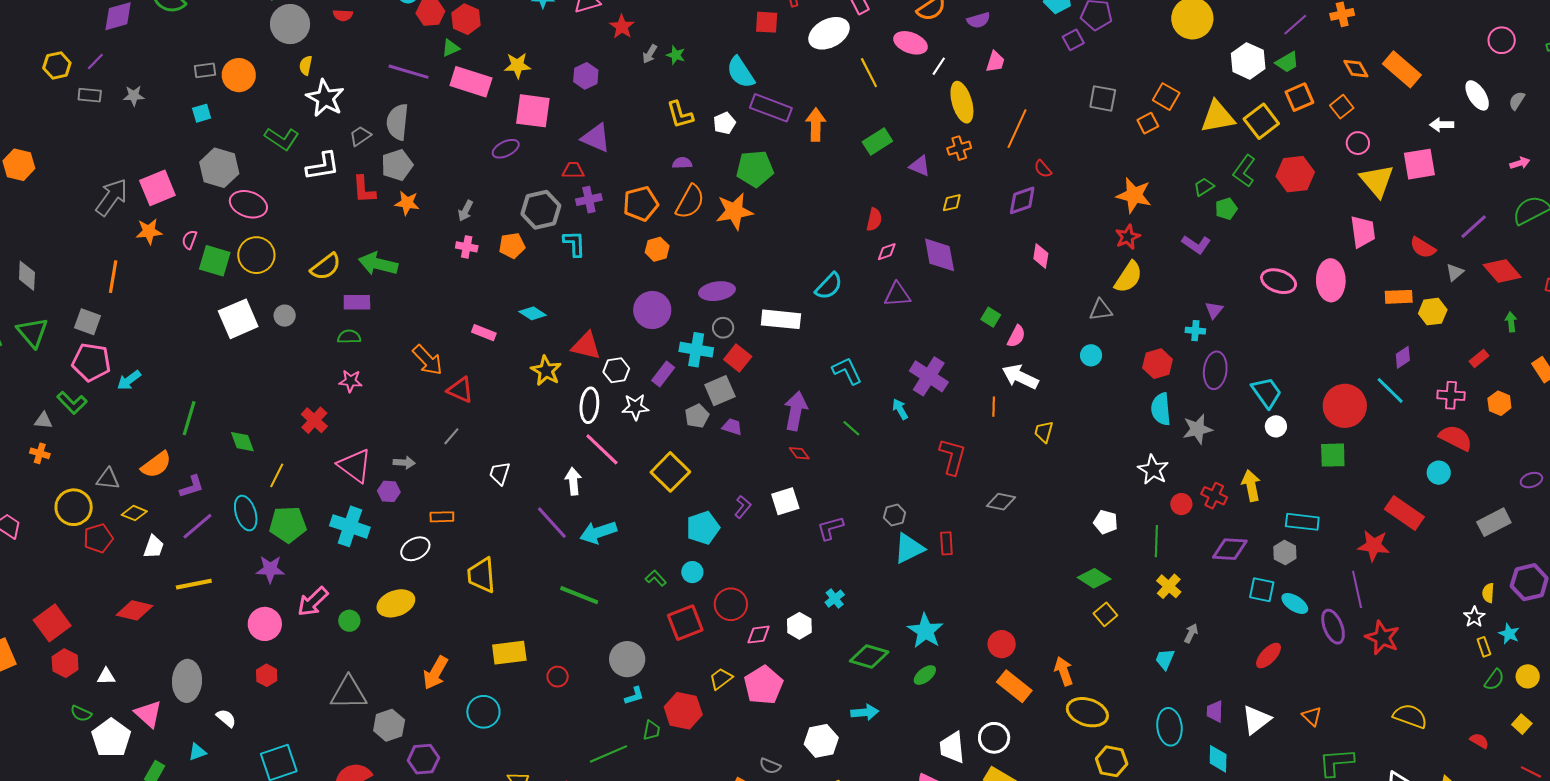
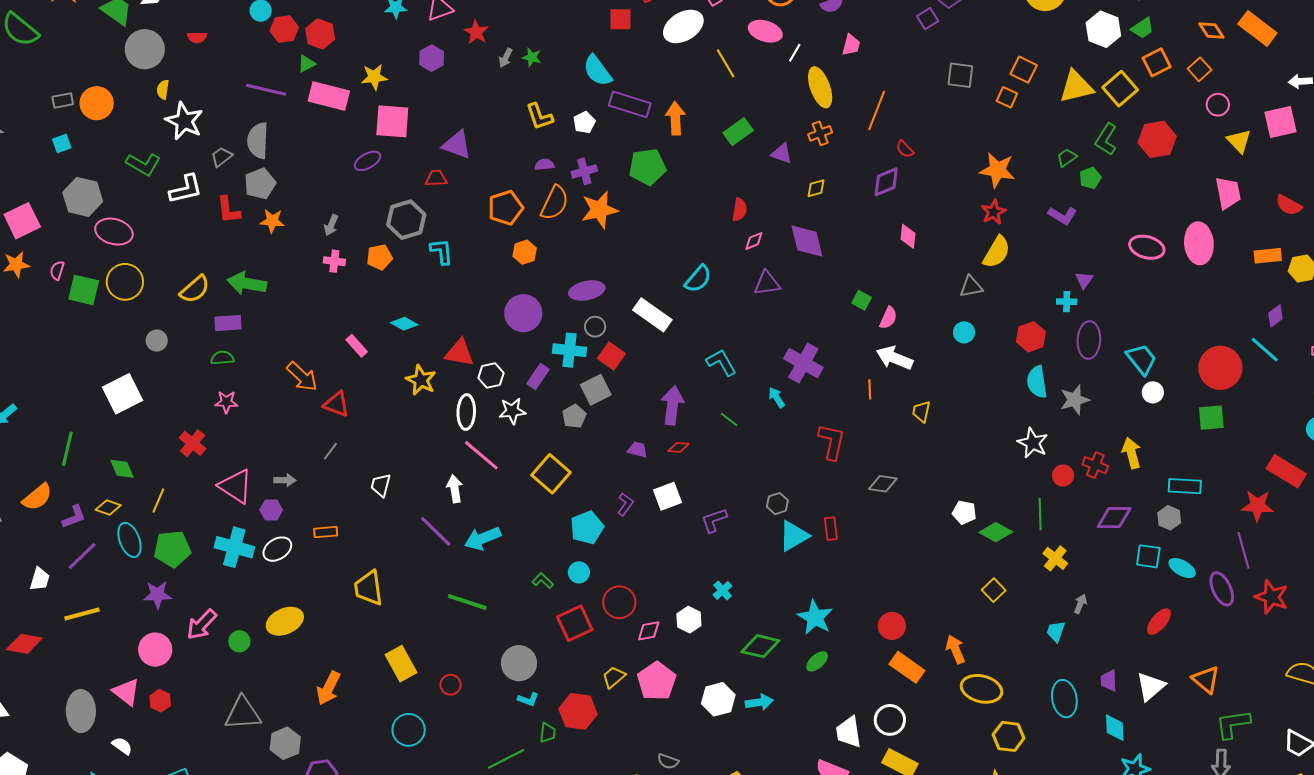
purple hexagon: (586, 76) -> (432, 58), moved
orange square: (1148, 123) -> (1007, 97), turned -35
green pentagon: (755, 169) -> (647, 167), moved
yellow triangle: (1377, 181) -> (1239, 141), size x0.7
purple cross: (589, 200) -> (584, 171), moved
white square: (238, 319) -> (123, 394), moved
white rectangle: (781, 319) -> (652, 315), turned 33
pink rectangle: (484, 333) -> (357, 346), turned 30
purple trapezoid: (732, 427) -> (637, 450), moved
red diamond: (799, 453) -> (679, 447), turned -45
yellow diamond: (134, 513) -> (108, 508), moved
white pentagon: (1106, 522) -> (964, 512), moved
white ellipse: (415, 549) -> (277, 549), moved
green diamond: (1094, 578) -> (996, 532), moved
yellow rectangle: (509, 653) -> (401, 664), turned 72
cyan L-shape: (634, 696) -> (528, 699), turned 40
cyan circle: (483, 712) -> (409, 730), moved
pink triangle: (148, 714) -> (126, 692), moved
orange triangle: (1312, 716) -> (1206, 680), size x1.4
white hexagon: (821, 741) -> (718, 699), moved

